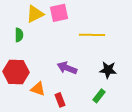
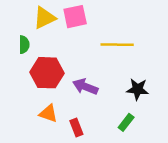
red hexagon: (16, 72) -> (47, 73), moved

